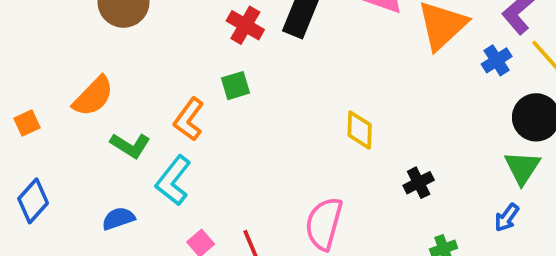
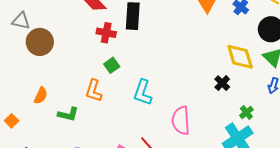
orange semicircle: (93, 96) -> (41, 96), size x0.7
yellow diamond: (360, 130) -> (240, 57), moved, size x1.4
cyan L-shape: (173, 181) -> (143, 93), moved

